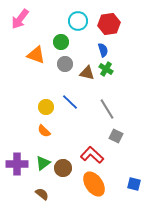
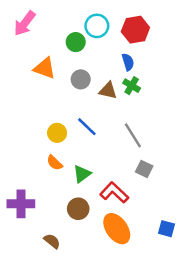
green circle: (61, 42) -> (76, 42), moved
green triangle: (43, 163) -> (82, 174), moved

